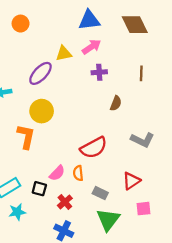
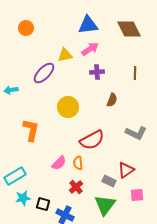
yellow circle: (42, 111) -> (68, 107), moved
black square: (39, 189) -> (43, 204), moved
gray rectangle: (100, 193) -> (109, 181), moved
red cross: (65, 202) -> (76, 187), moved

